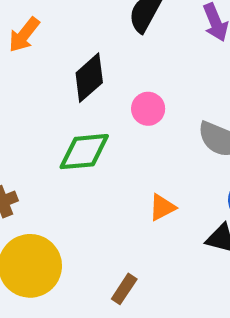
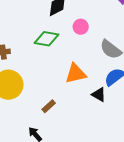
orange triangle: (162, 207) -> (76, 73), size x1.6

